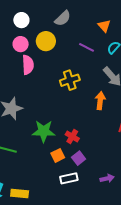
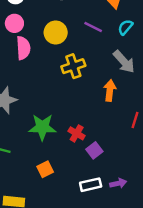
yellow circle: (46, 41) -> (56, 32), moved
orange square: (58, 155) -> (45, 169), moved
purple square: (79, 158) -> (94, 150), moved
white rectangle: (69, 178) -> (91, 185), moved

